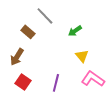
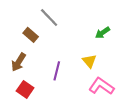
green arrow: (75, 31) -> (103, 33), moved
purple line: (56, 83) -> (57, 71), moved

